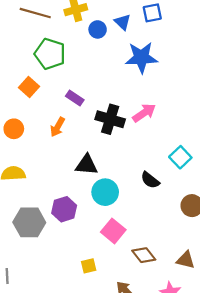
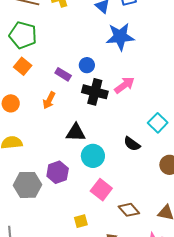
blue circle: (98, 29) -> (87, 65), moved
green pentagon: (50, 54) -> (23, 35), moved

